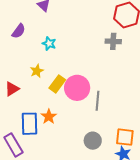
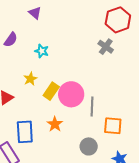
gray cross: (113, 41) -> (106, 47), turned 35
orange star: (49, 117) -> (55, 124), moved
orange square: (125, 137) -> (113, 126), moved

